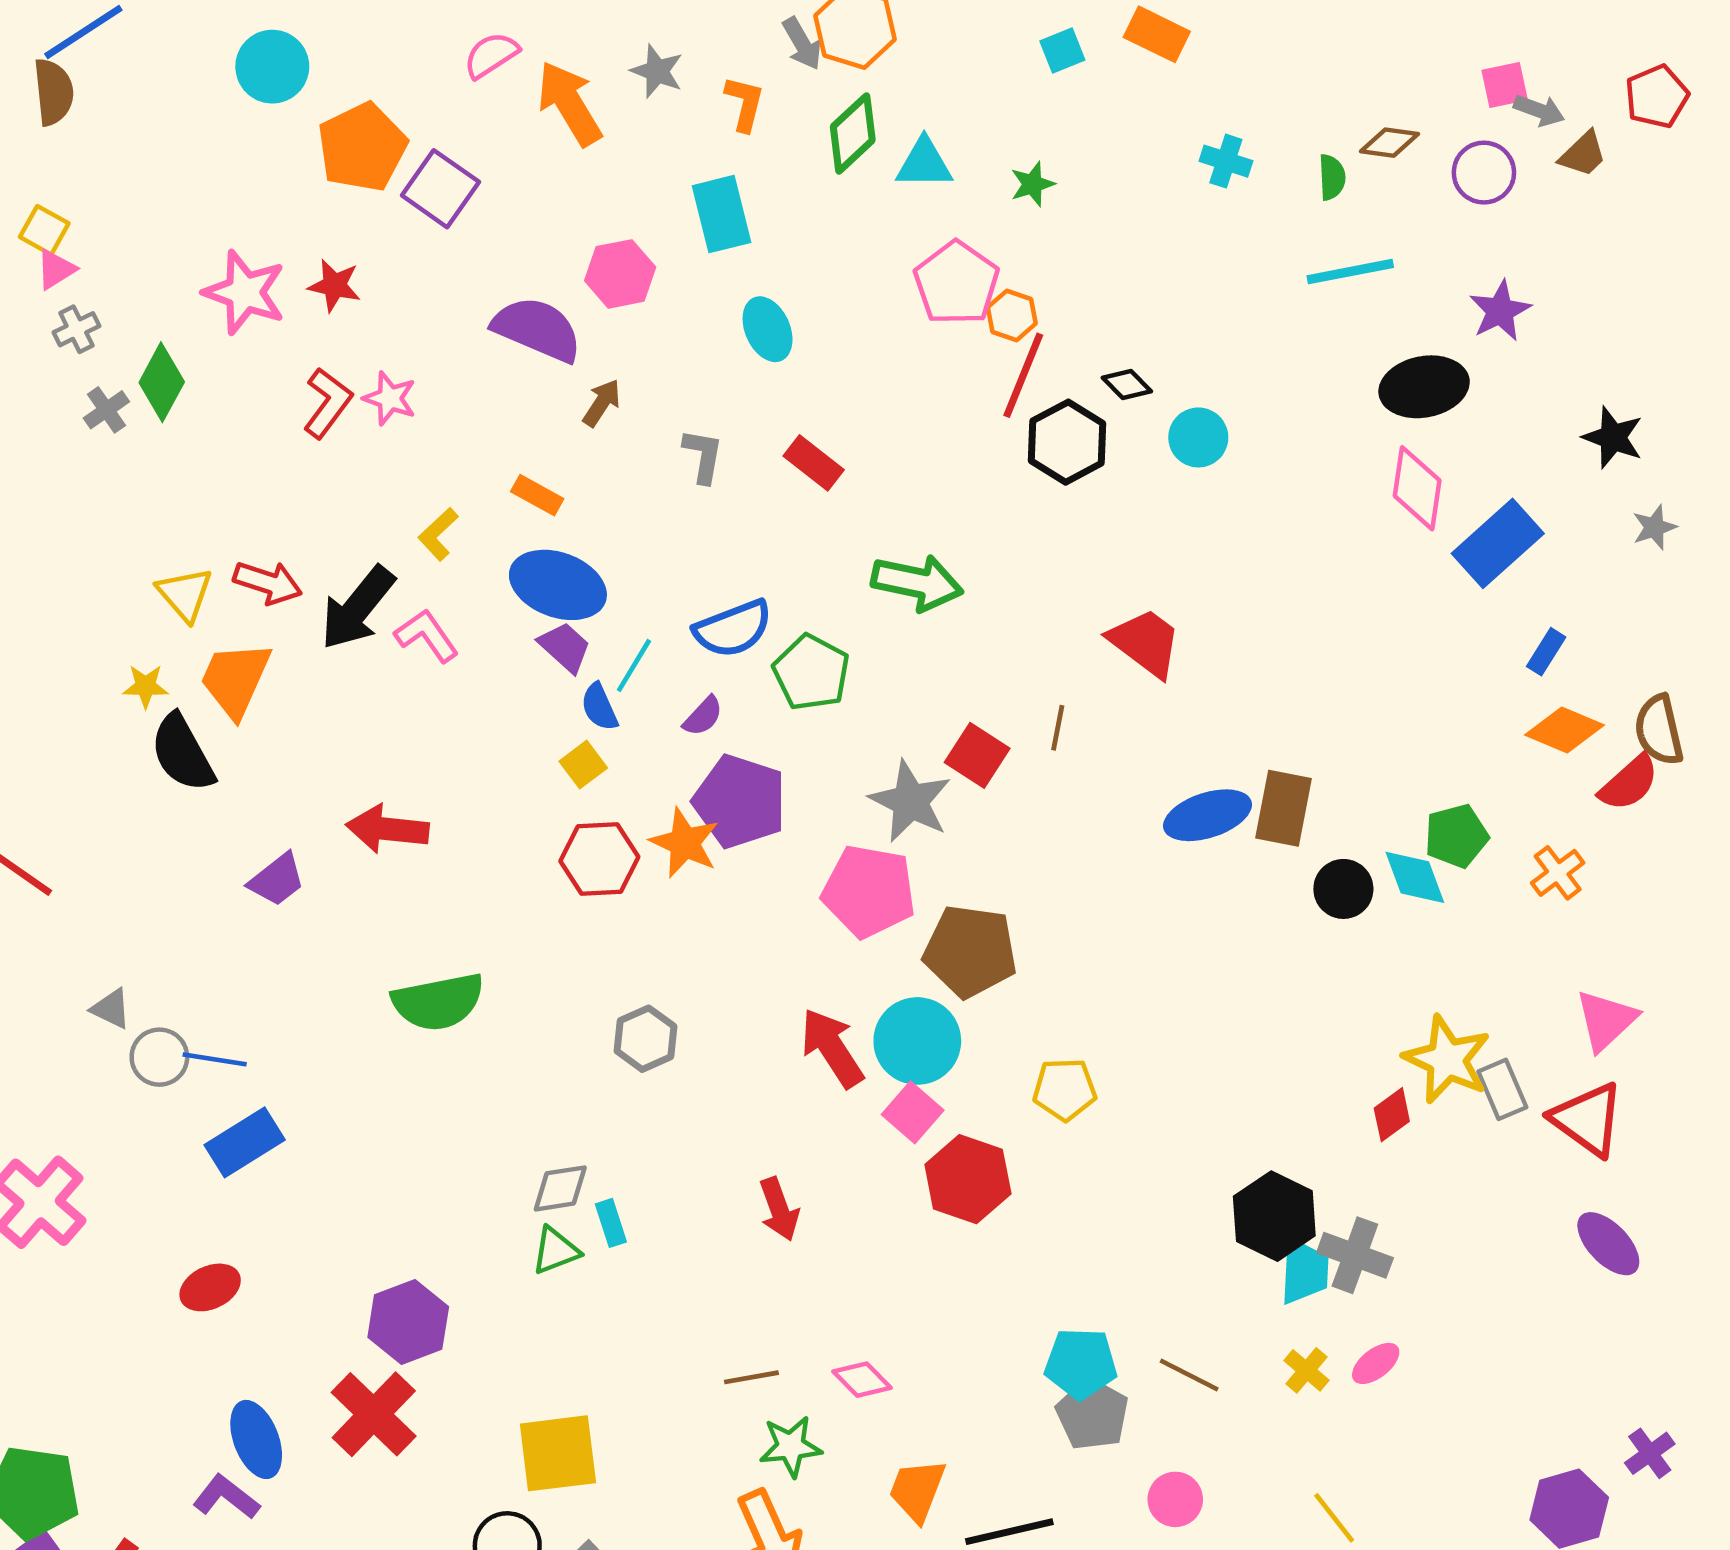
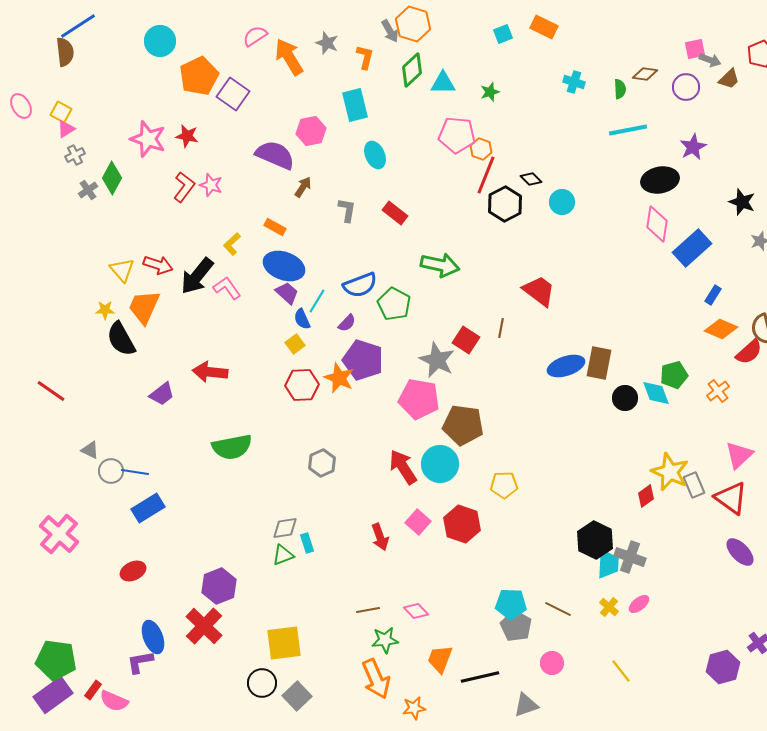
pink pentagon: (956, 283) -> (457, 135), turned -30
pink square: (913, 1112) -> (418, 522), moved
purple L-shape: (226, 1497) -> (140, 662), turned -48

